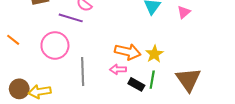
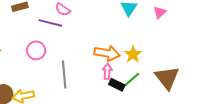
pink circle: (55, 45) -> (36, 50), size x0.7
pink arrow: (118, 69) -> (107, 71), moved, turned 98
green line: (152, 80) -> (132, 79), turned 42

